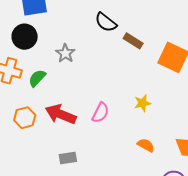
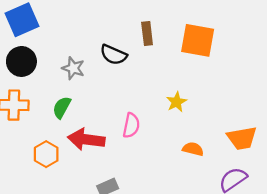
black semicircle: (106, 22) -> (113, 55), moved
brown rectangle: (133, 41) -> (147, 34), turned 66
green semicircle: (37, 78) -> (62, 107), moved

